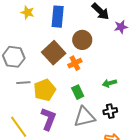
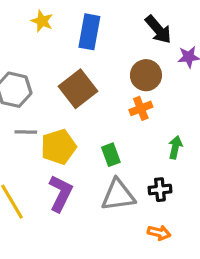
brown circle: (82, 40) -> (146, 75), moved
orange cross: (75, 63) -> (141, 108), moved
green arrow: (109, 83) -> (175, 147), moved, turned 112

